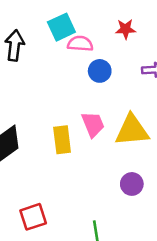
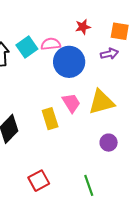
cyan square: (61, 27) -> (27, 47), moved
blue circle: (100, 71) -> (69, 62), size x1.8

